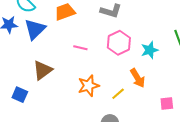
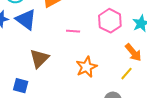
blue triangle: (35, 29) -> (26, 20), turned -30
yellow line: (118, 94) -> (127, 74), moved

